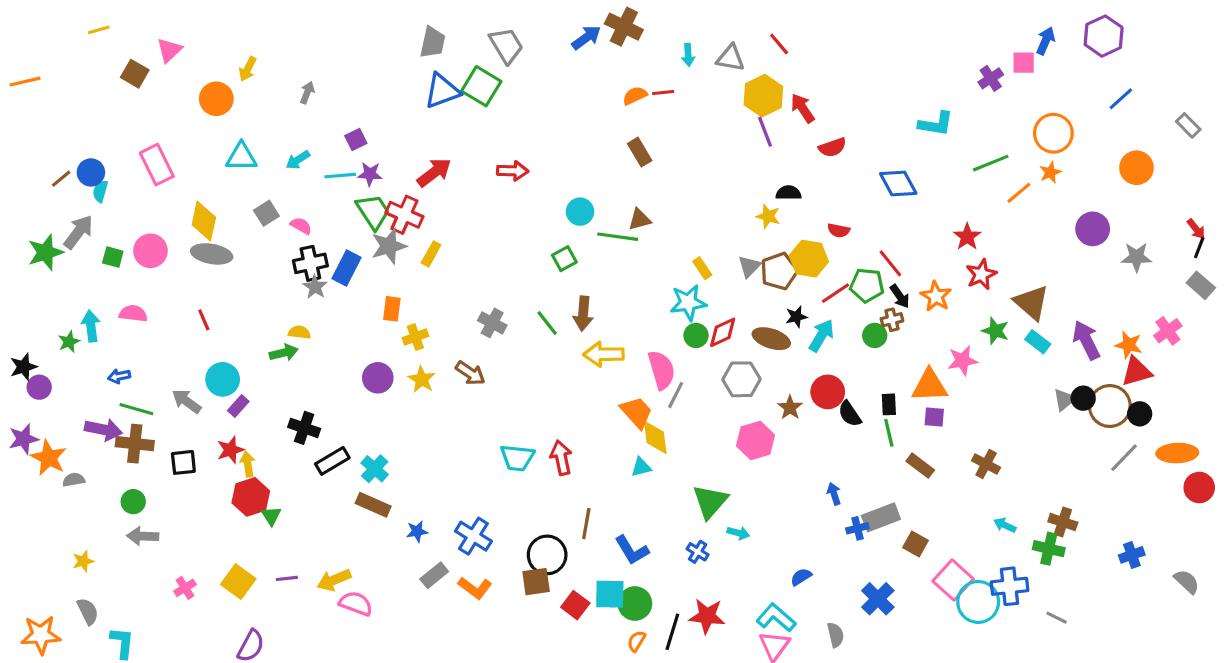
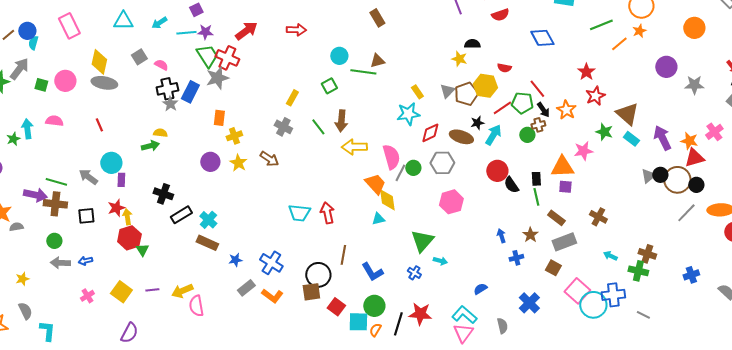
yellow rectangle: (431, 254) -> (292, 98), moved
green circle: (696, 335) -> (413, 168), moved
blue arrow: (119, 376) -> (85, 261), moved
purple rectangle: (238, 406) -> (121, 180), turned -40
brown star: (790, 408) -> (530, 235), moved
gray rectangle: (881, 517) -> (564, 242), moved
cyan square: (610, 594) -> (358, 322), moved
pink semicircle: (356, 604) -> (196, 306), turned -120

